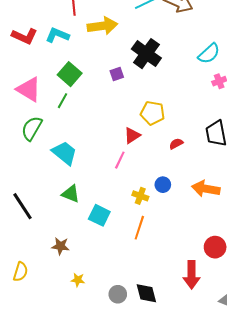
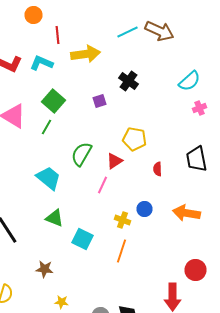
black cross: (146, 54) -> (128, 81), size x0.7
green semicircle: (32, 128) -> (82, 154), moved
red semicircle: (176, 144) -> (158, 169), turned -64

